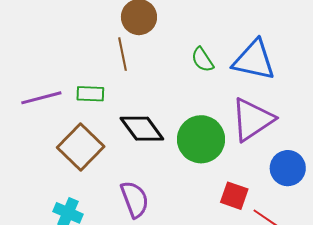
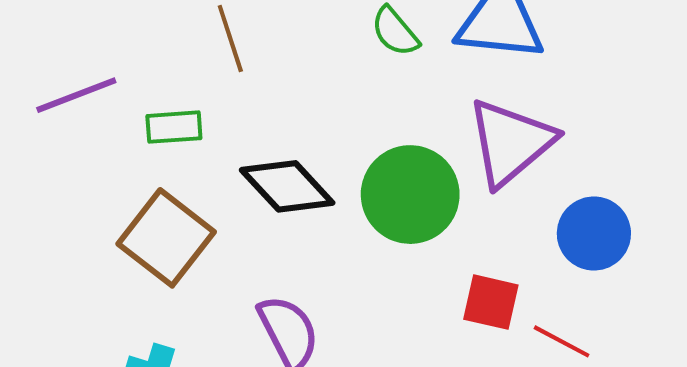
purple line: (41, 98) -> (76, 95), moved

